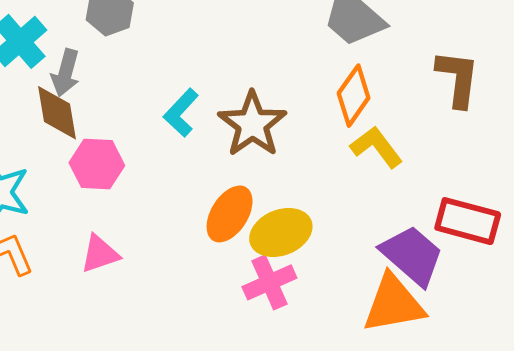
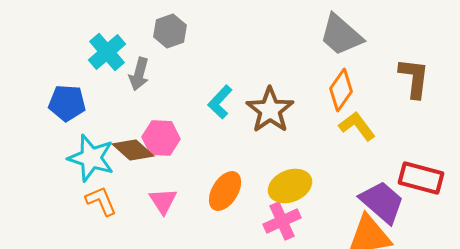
brown diamond: (57, 113) -> (133, 150), moved, turned -39
orange ellipse: (230, 214) -> (225, 191), moved
pink triangle: (100, 254) -> (163, 201), turned -44

